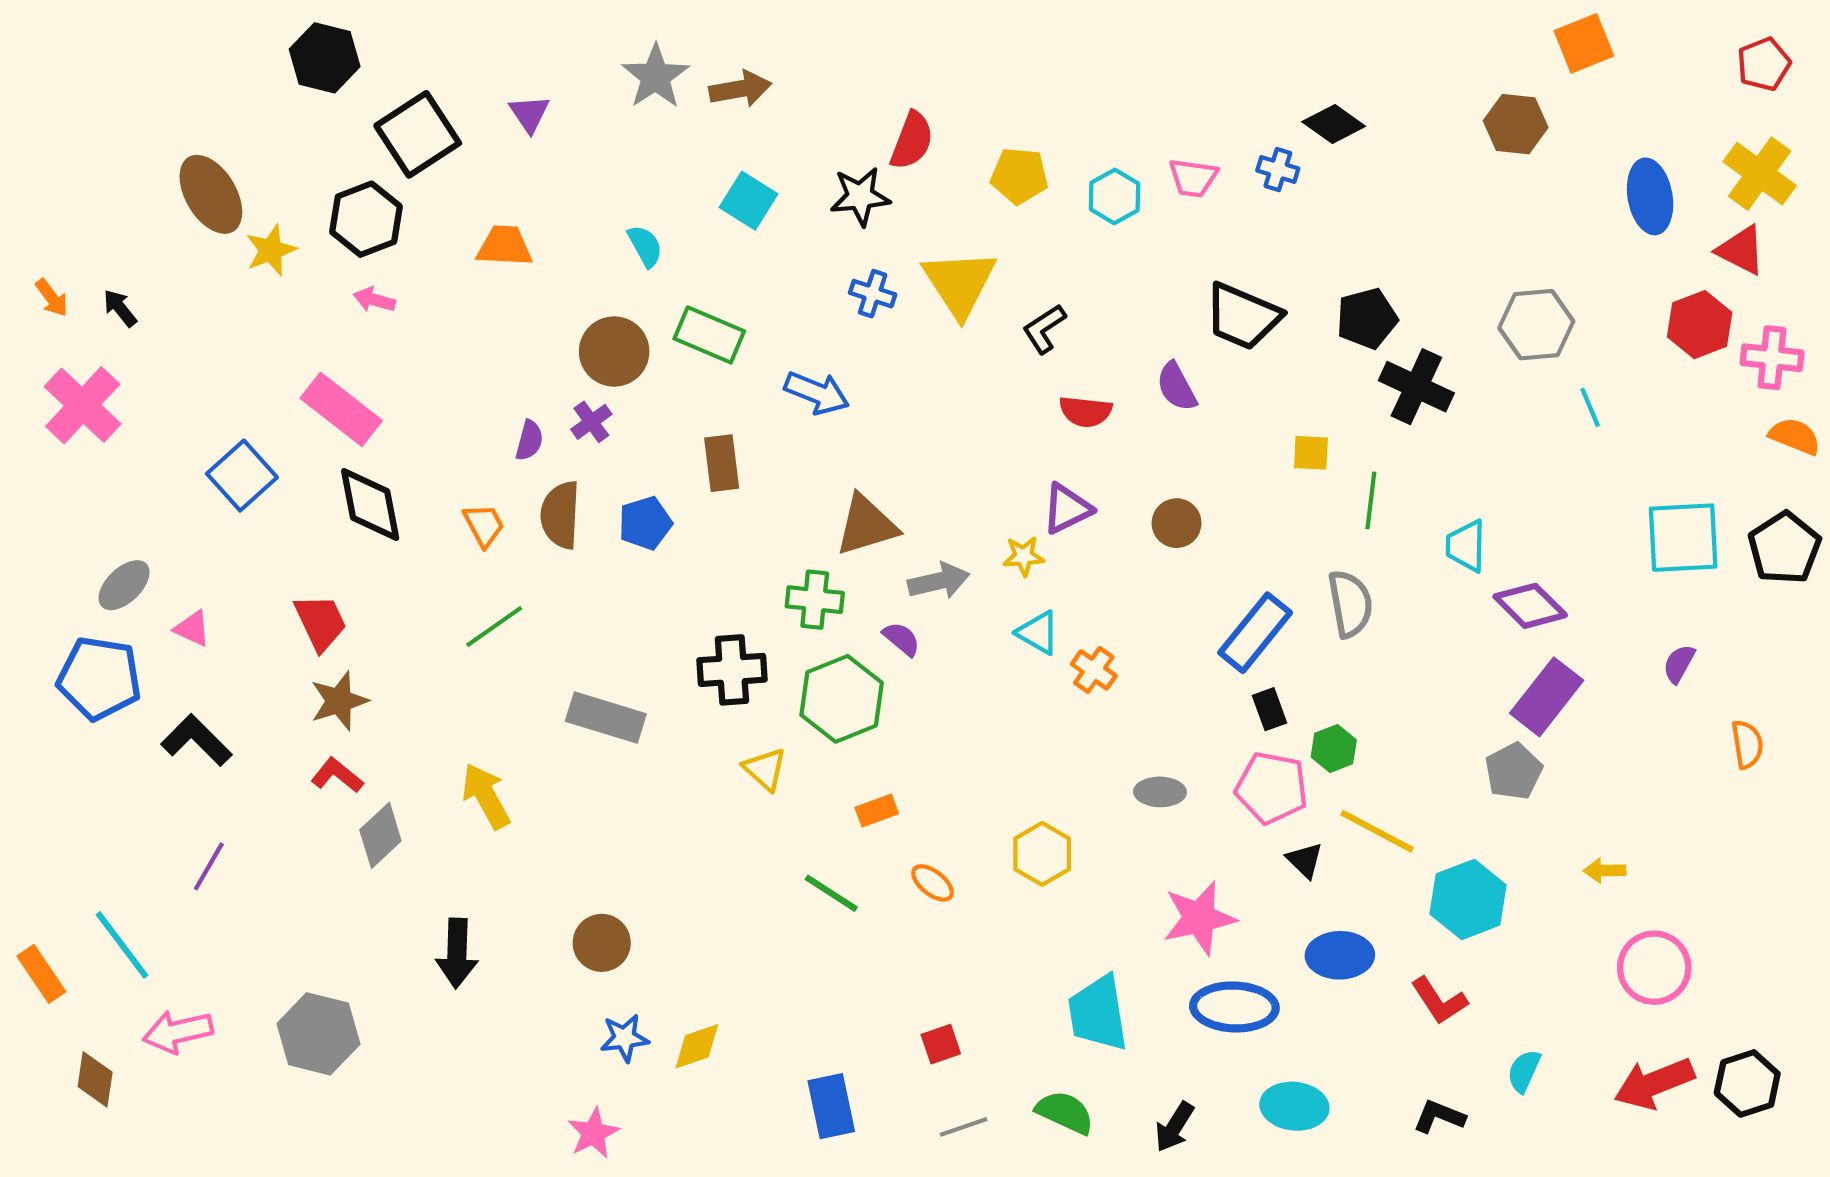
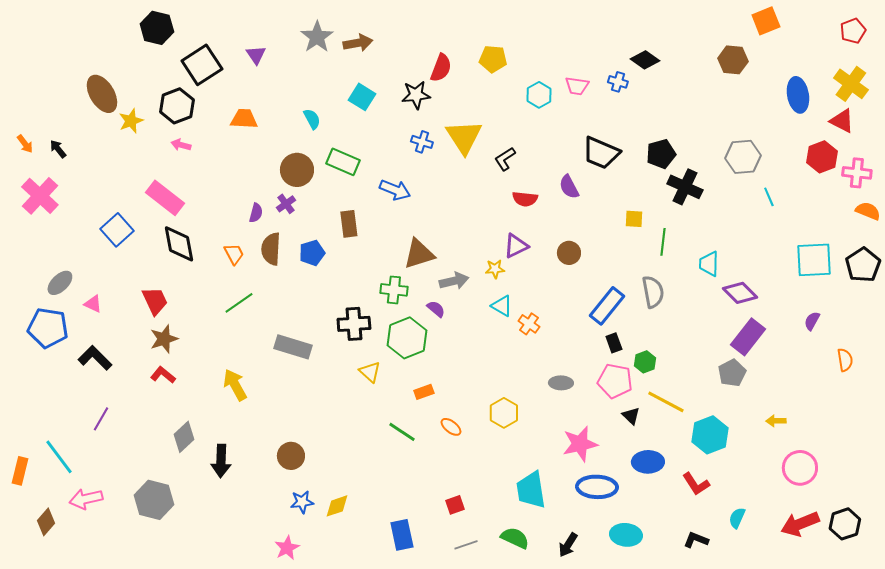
yellow pentagon: (1019, 176) -> (493, 59), moved
gray diamond: (380, 835) -> (184, 437), moved
orange rectangle: (41, 974) -> (20, 471), turned 48
brown diamond: (95, 1079) -> (46, 522), turned 32

